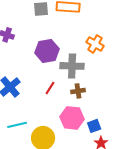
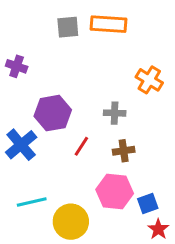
purple hexagon: (47, 51) -> (53, 113), moved
gray cross: (72, 66) -> (115, 113), size x0.6

